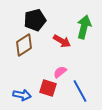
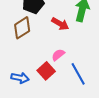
red square: (48, 88) -> (46, 71), turned 30

